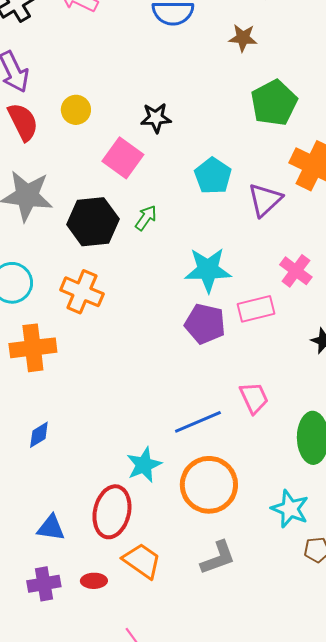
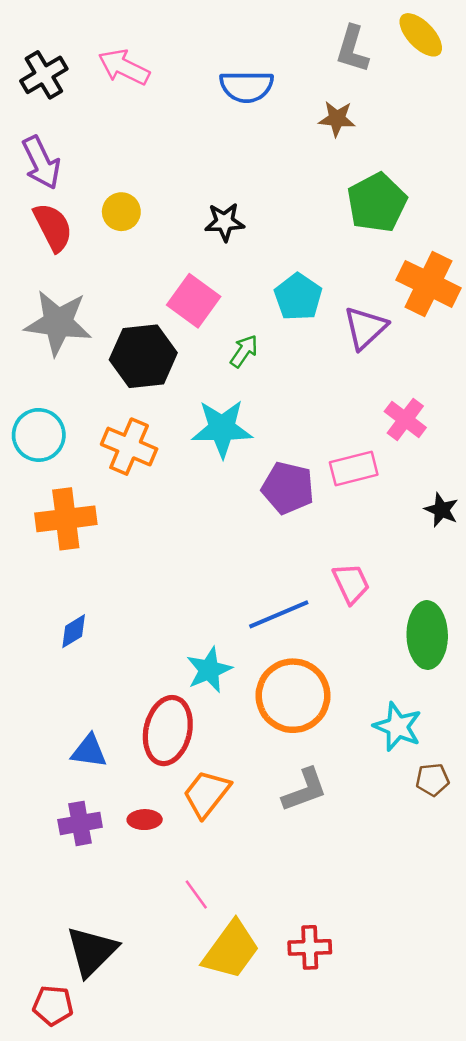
pink square: (123, 158) -> (194, 301), moved
green arrow: (146, 218) -> (244, 351), moved
cyan star: (208, 270) -> (222, 429), moved
orange trapezoid: (142, 561) -> (207, 794), turned -87

